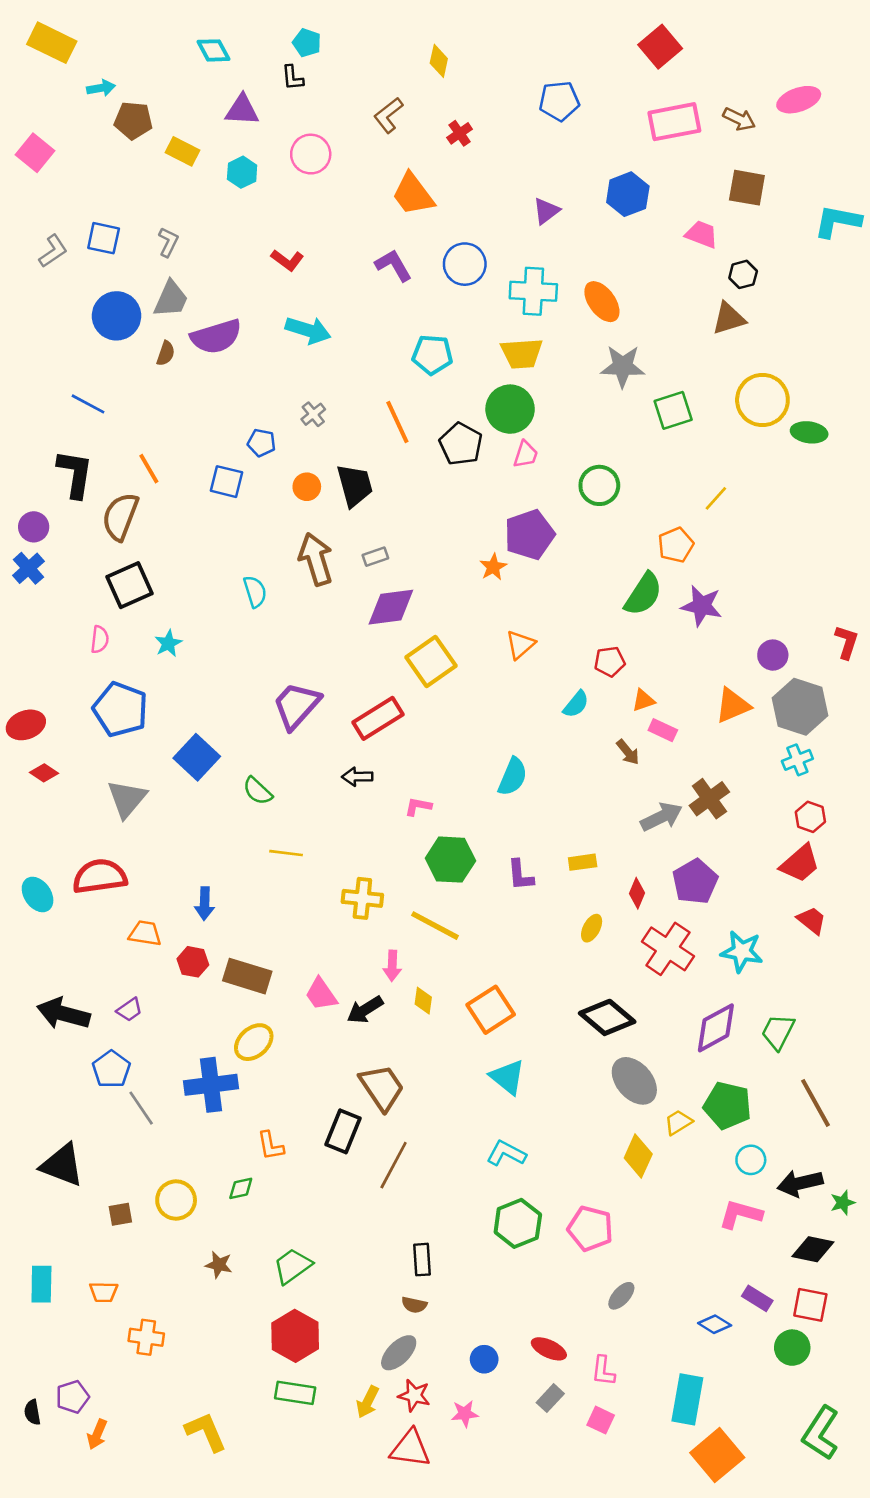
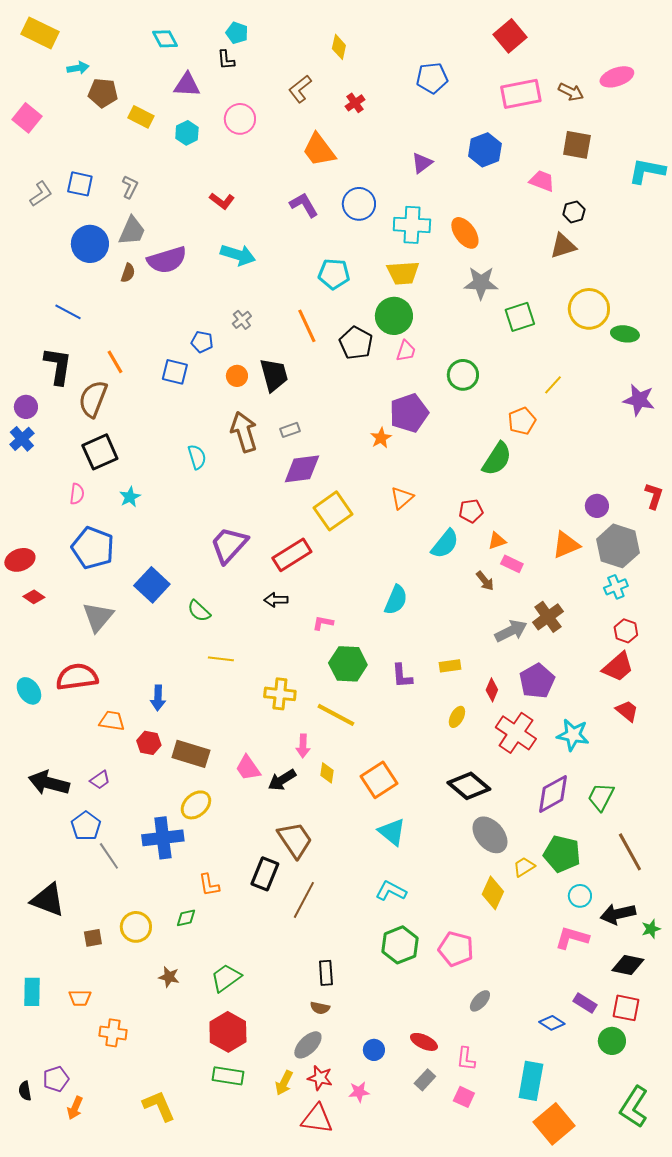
purple star: (702, 606) -> (639, 400), moved
cyan semicircle: (576, 704) -> (445, 544), size x1.4

